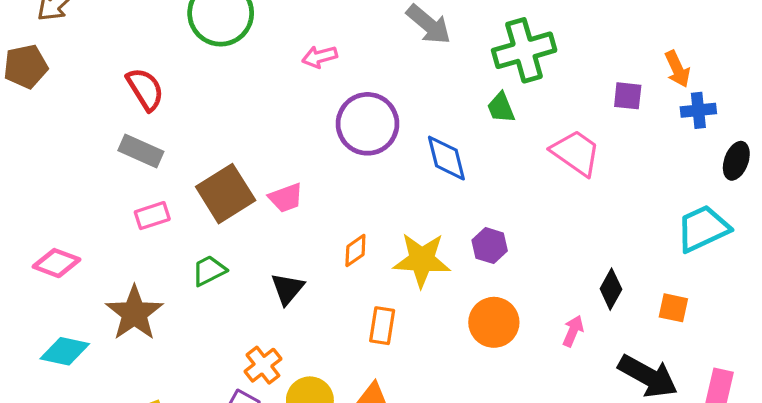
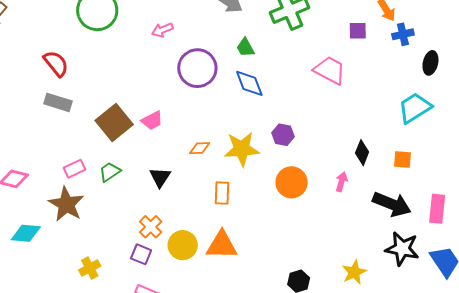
green trapezoid: (501, 108) -> (245, 48), moved
pink rectangle: (152, 216) -> (74, 169), moved
orange diamond: (355, 250) -> (200, 148), turned 40

